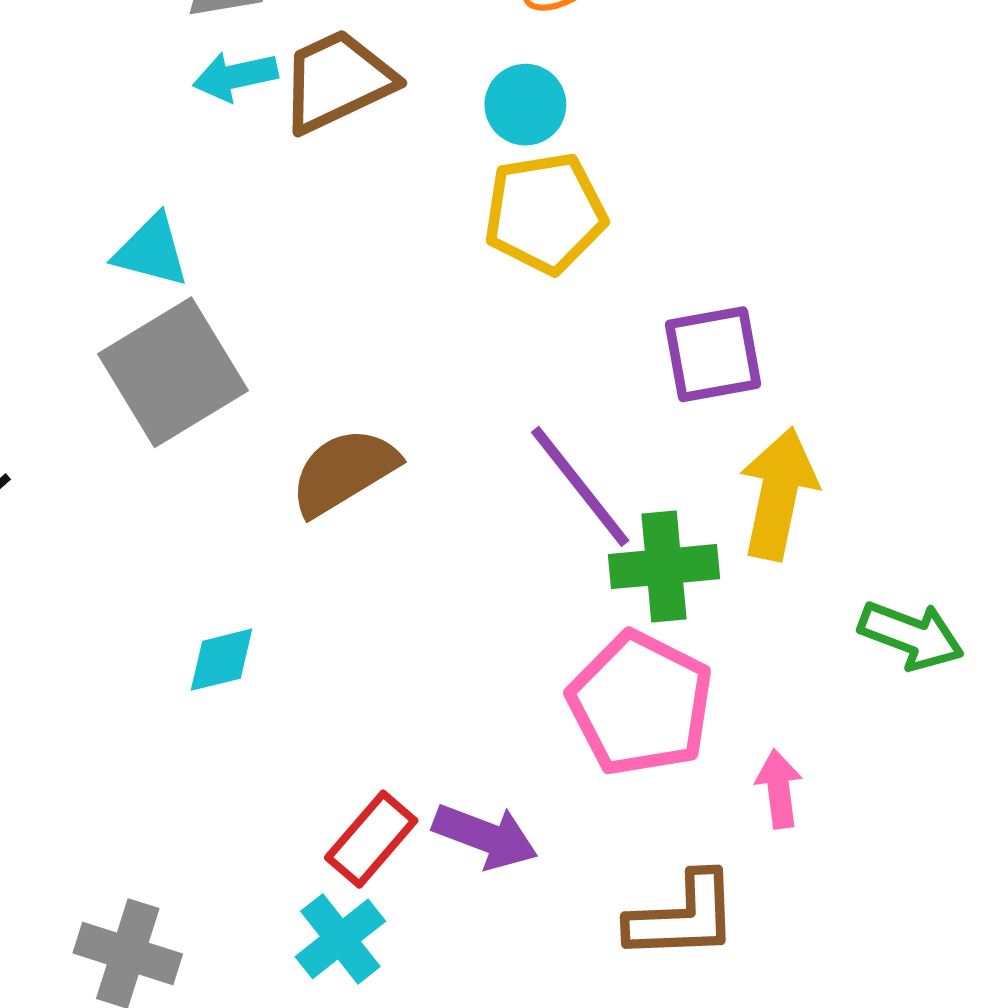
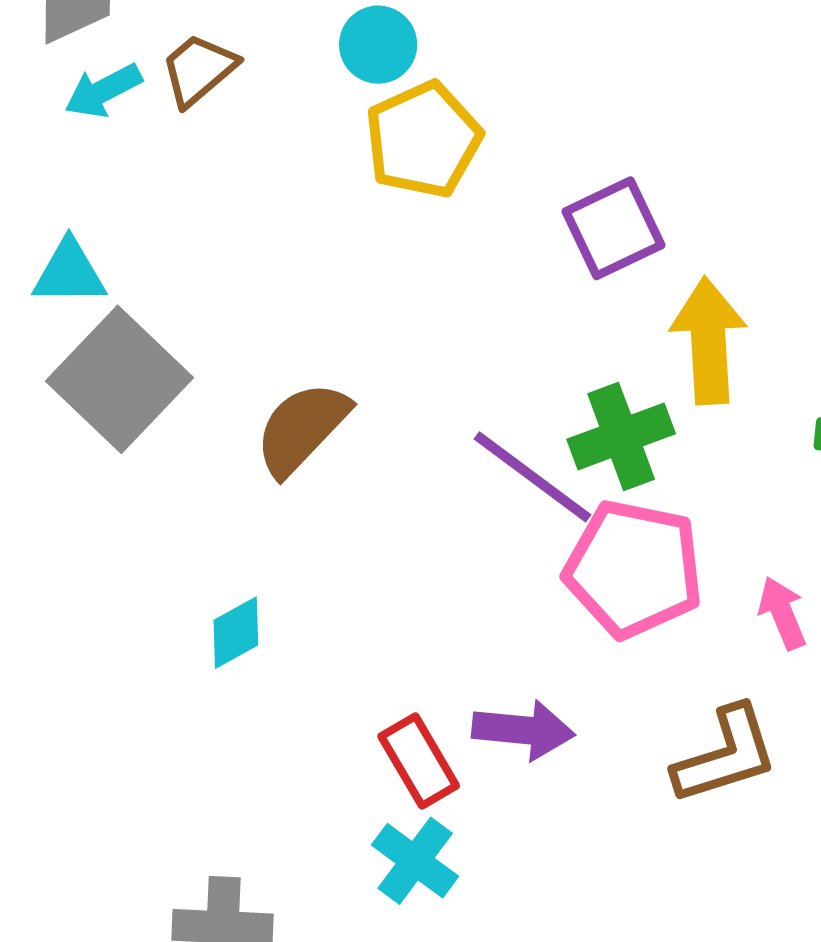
brown trapezoid: (337, 81) -> (199, 70), size x0.7
purple line: (580, 486) -> (533, 477), moved
red rectangle: (371, 839) -> (419, 761), turned -56

